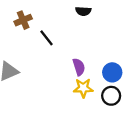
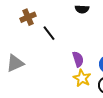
yellow star: (83, 88) -> (82, 78), turned 30

